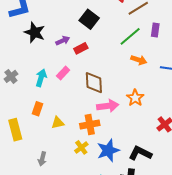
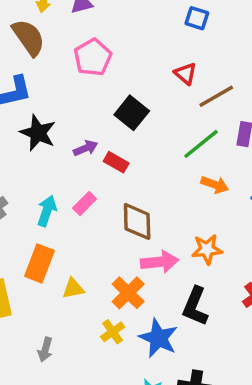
red rectangle: (81, 48) -> (116, 162), turned 56
orange star: (135, 98) -> (207, 249), turned 30
orange rectangle: (38, 109) -> (39, 263), size x1.5
orange cross: (90, 124) -> (128, 293), turned -36
blue star: (108, 150) -> (158, 338), turned -30
black L-shape: (140, 153) -> (195, 306), moved, turned -95

